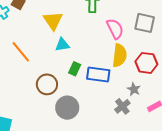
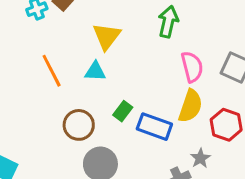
cyan triangle: (62, 45) -> (95, 71), moved

